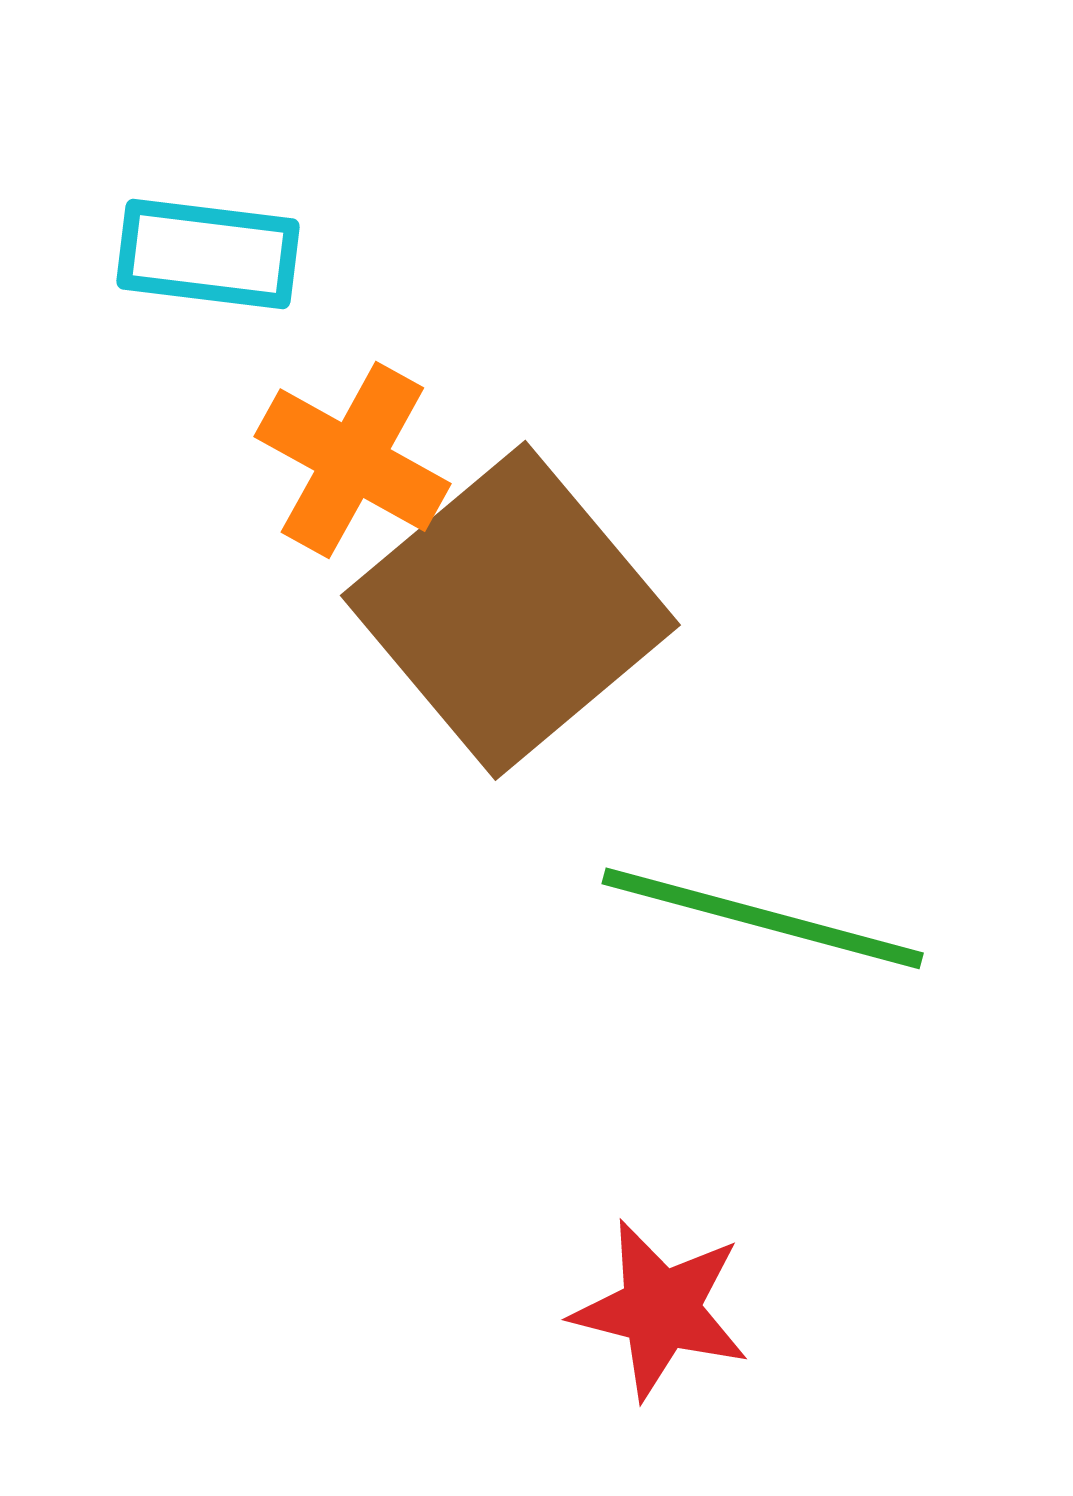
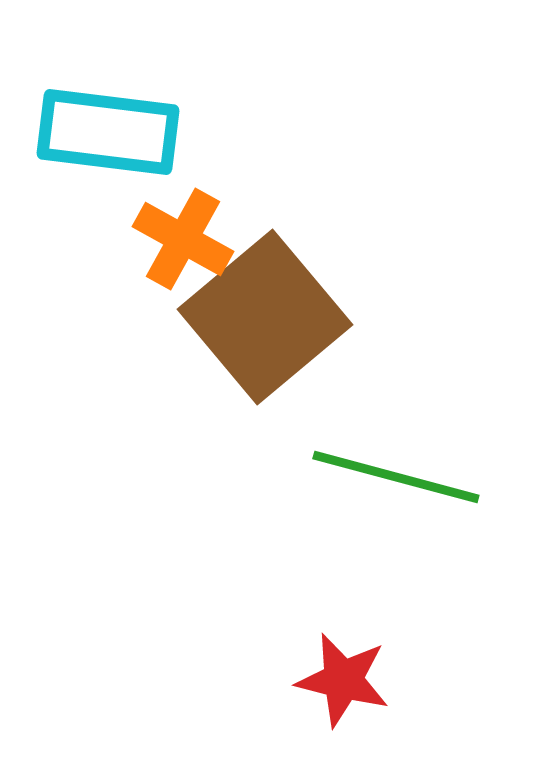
cyan rectangle: (208, 254) -> (108, 132), size x1.5

